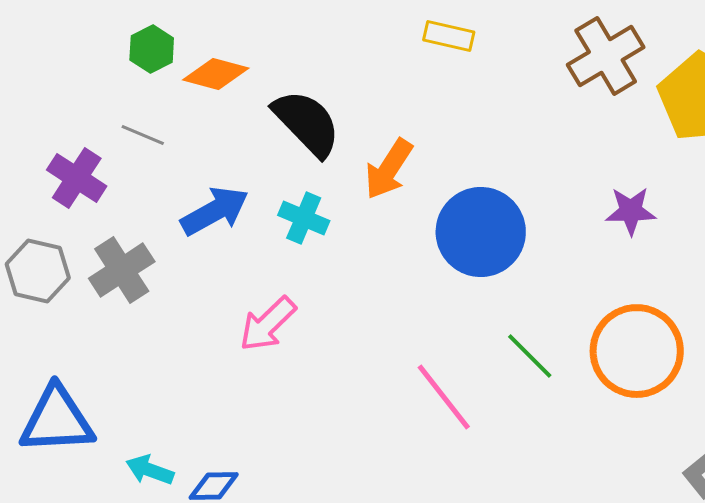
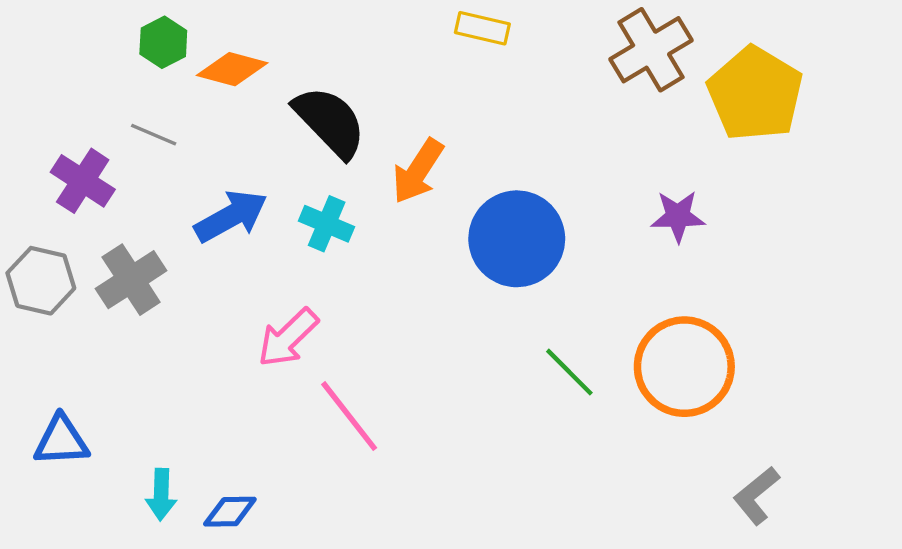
pink line: (444, 397) -> (349, 416), moved
blue triangle: (57, 420) -> (61, 441), size x0.7
cyan arrow: (150, 470) -> (161, 494), turned -108

